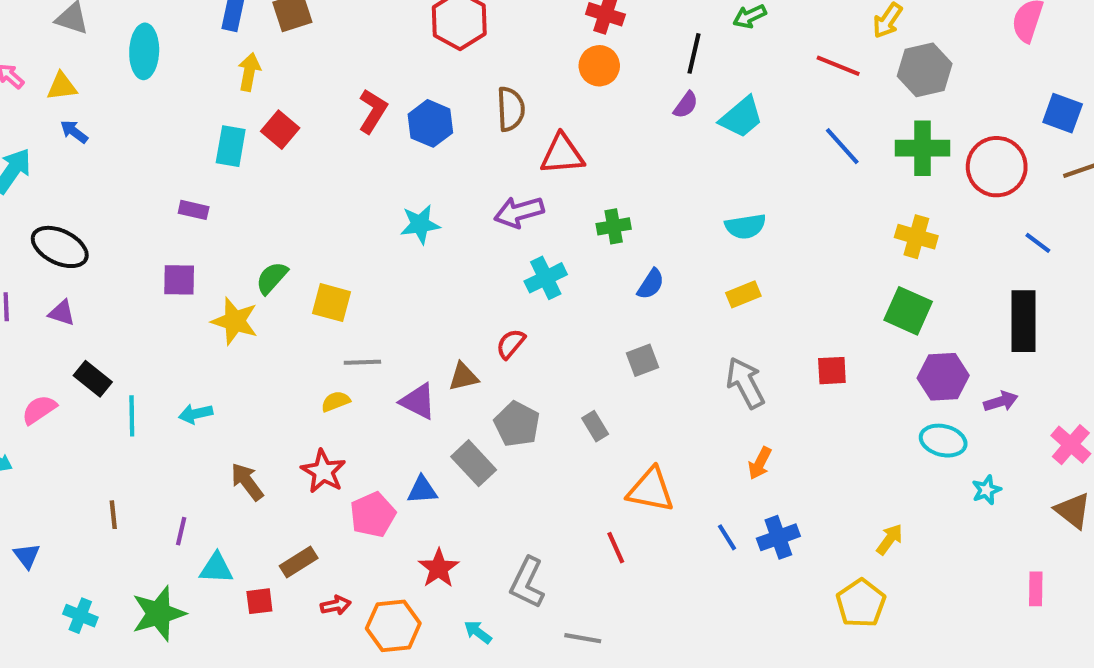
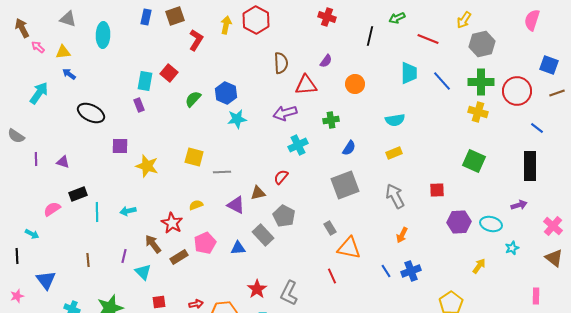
orange circle: (599, 66) -> (355, 84), moved
red line: (838, 66) -> (428, 39), moved
yellow arrow: (249, 72) -> (226, 25), moved
purple semicircle: (686, 105) -> (326, 61), moved
red L-shape: (373, 111) -> (196, 40), moved
cyan trapezoid: (741, 117) -> (409, 73), moved, turned -50
blue hexagon: (430, 123) -> (226, 93), moved
purple rectangle: (194, 210) -> (139, 105), moved, turned 56
yellow cross: (916, 237) -> (478, 112), moved
black ellipse: (60, 247) -> (91, 113), moved
green semicircle: (272, 278) -> (193, 99), moved
gray square: (642, 360) -> (345, 185), size x1.8
gray line: (362, 362) -> (222, 172), moved
purple hexagon: (943, 377) -> (459, 222), moved
black rectangle: (93, 379) -> (78, 194), turned -60
gray rectangle: (595, 426) -> (330, 228), moved
red star: (323, 471) -> (172, 223), moved
pink pentagon: (373, 515) -> (205, 243), moved
purple line: (181, 531) -> (124, 256), moved
yellow arrow: (890, 539) -> (479, 266), moved
blue triangle: (27, 556) -> (46, 280), size x1.5
brown rectangle: (299, 562) -> (179, 257), moved
cyan triangle: (216, 568) -> (143, 272), moved, turned 42
red star: (439, 568) -> (257, 289), moved

